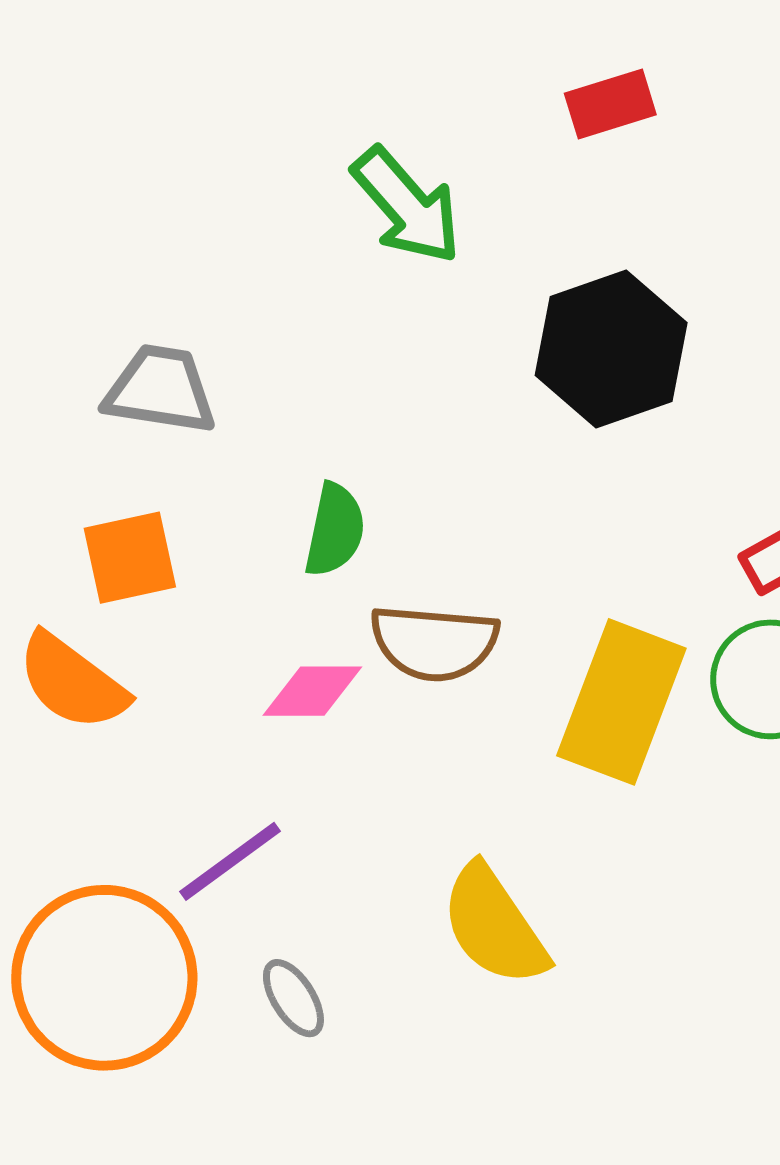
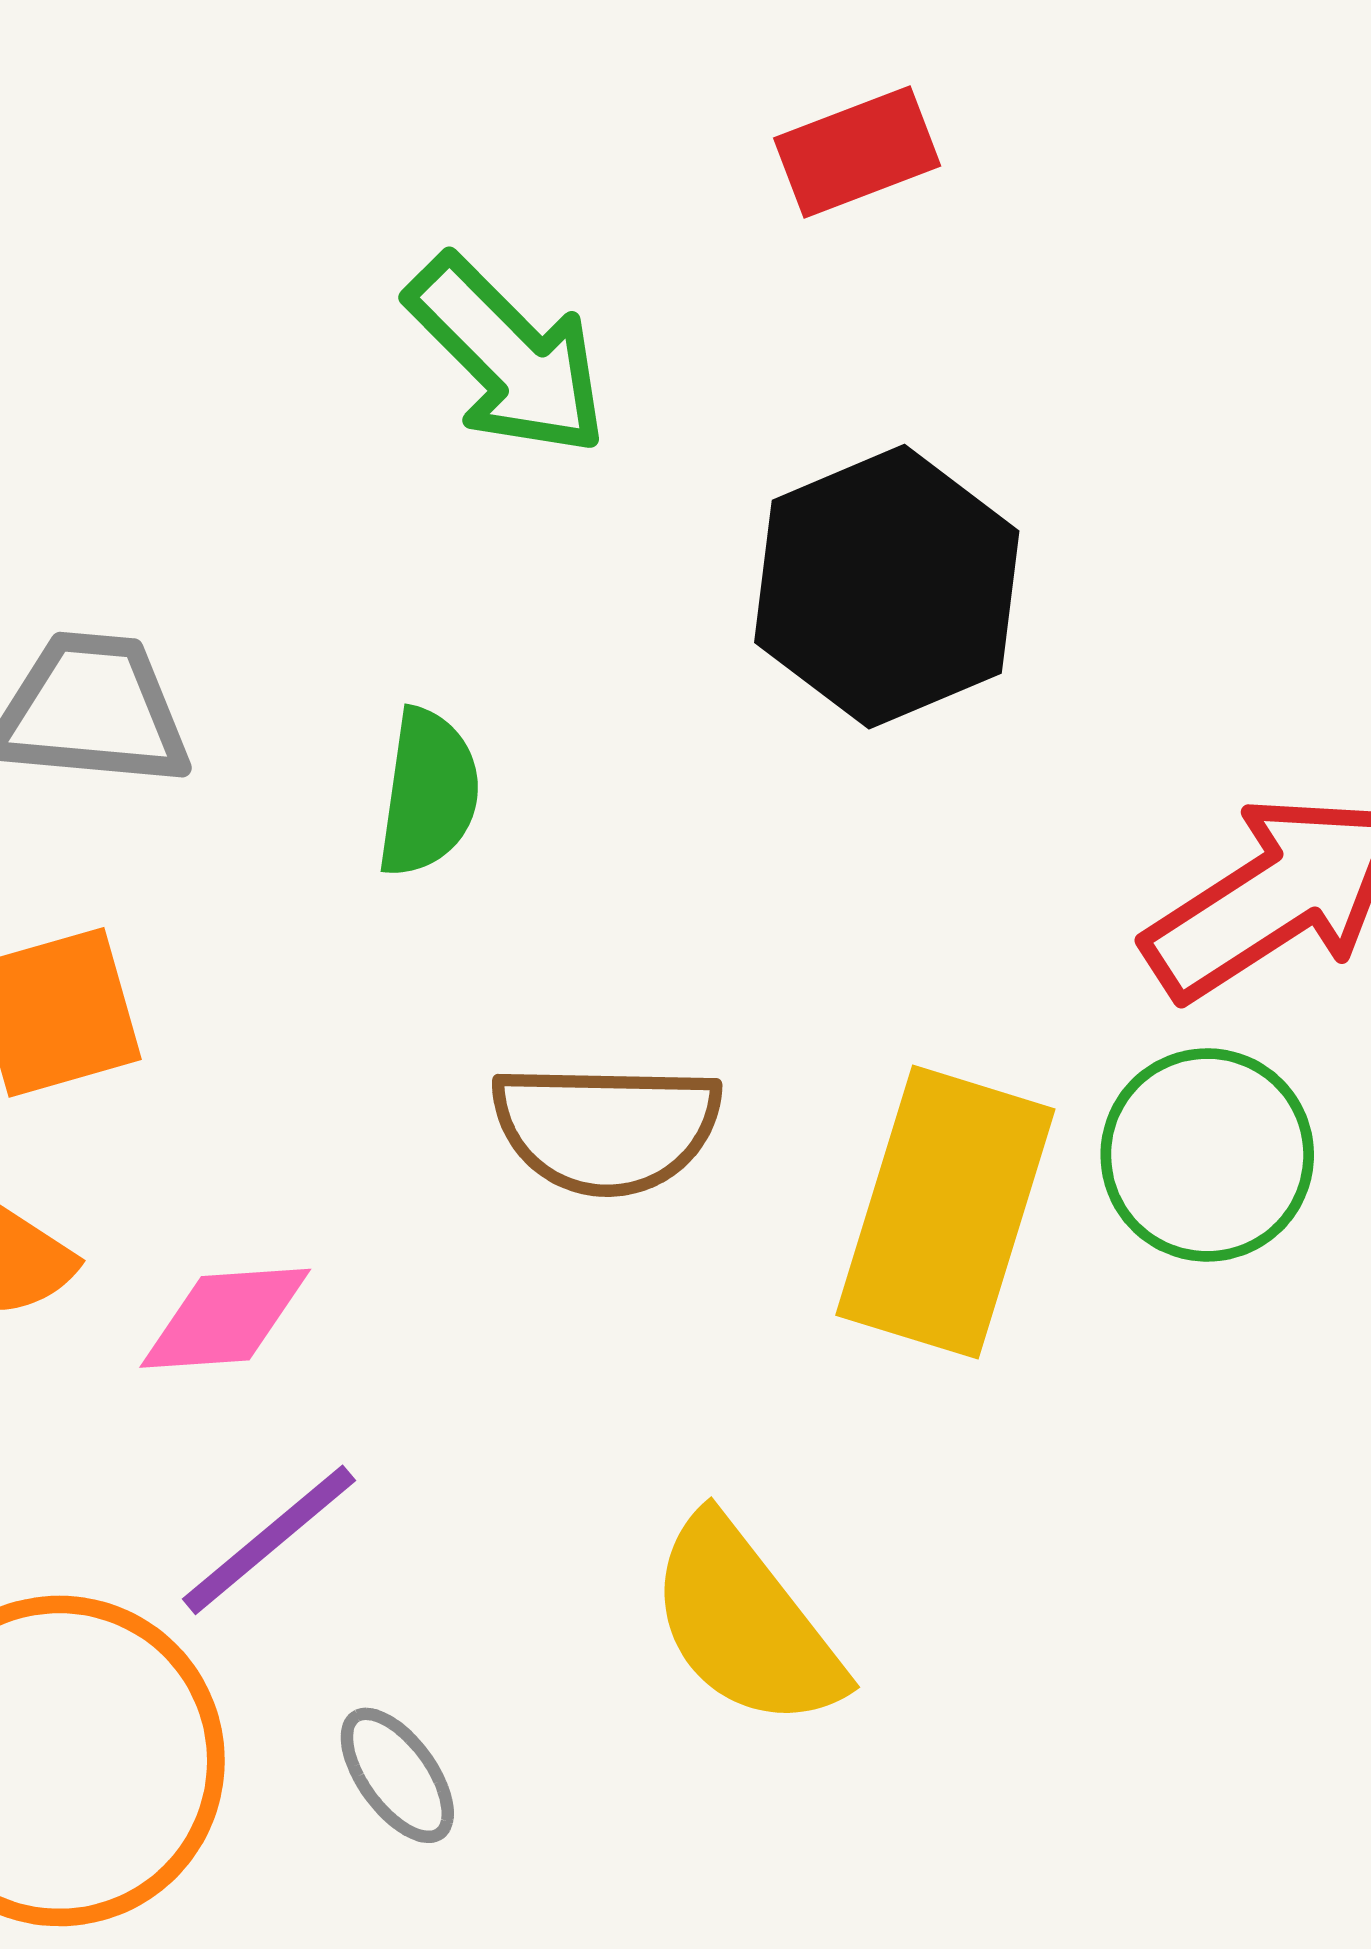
green semicircle: (335, 530) -> (428, 793), moved
pink diamond: (312, 691) -> (225, 1318), moved

